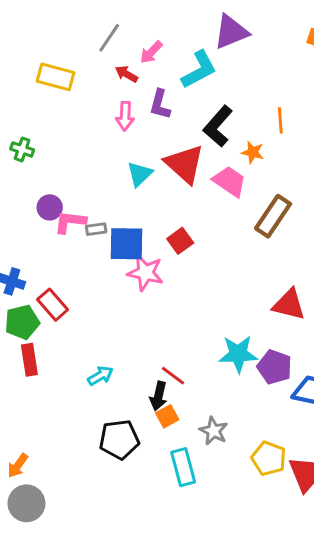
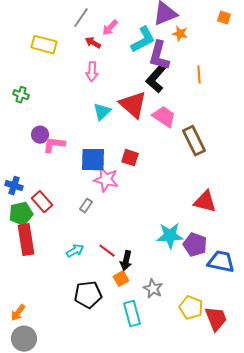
purple L-shape: (160, 104) -> (159, 56), moved, size x1.4
orange star: (253, 152) -> (180, 34), moved
brown rectangle: (273, 216) -> (194, 141), turned -60
gray rectangle: (96, 229) -> (86, 206), moved, turned -48
red square: (180, 241) -> (130, 158), turned -36
red rectangle: (29, 360) -> (26, 240), size x1.4
red line: (173, 376) -> (107, 251), moved
black arrow: (158, 396) -> (126, 261), moved

